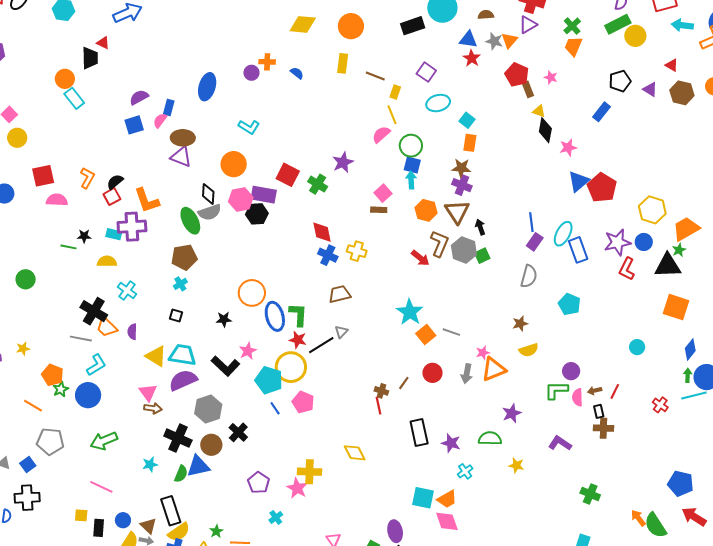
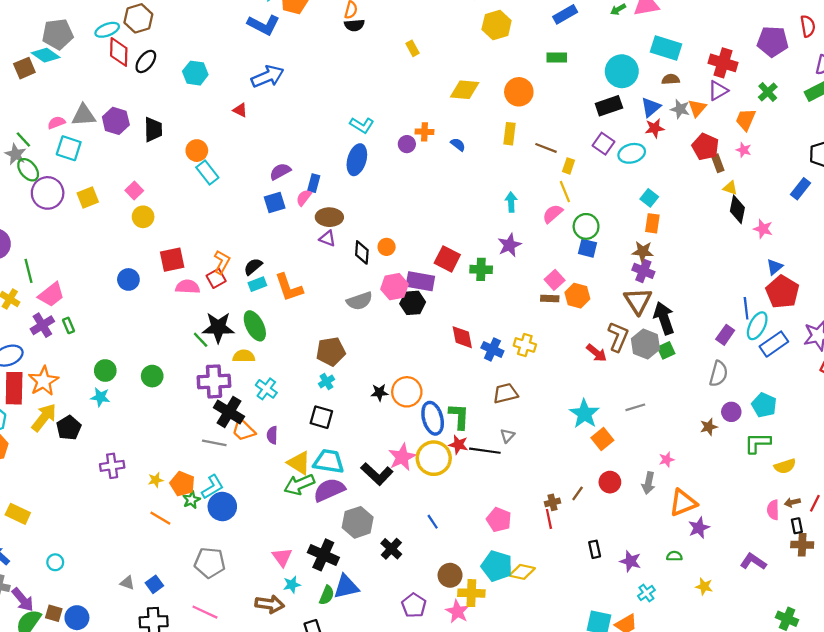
black rectangle: (413, 26) -> (609, 106), moved
blue triangle: (468, 40) -> (651, 107), turned -48
orange trapezoid: (573, 46) -> (746, 120), moved
black trapezoid: (90, 58) -> (153, 130), moved
red star: (472, 58) -> (655, 128), turned 30
cyan ellipse: (438, 103) -> (632, 153), moved
cyan L-shape: (249, 127) -> (362, 125), moved
pink star: (568, 148) -> (763, 229), turned 30
purple triangle: (181, 157) -> (327, 238), size x0.7
orange circle: (234, 164) -> (387, 247), size x0.6
cyan arrow: (411, 180) -> (511, 202), moved
blue triangle: (579, 181) -> (775, 267), size x0.7
green cross: (318, 184) -> (481, 269), turned -30
red pentagon: (602, 188) -> (782, 292), moved
black diamond: (208, 194) -> (362, 252), moved
red square: (112, 197) -> (216, 278), moved
orange hexagon: (426, 210) -> (577, 296), moved
green ellipse: (190, 221) -> (255, 326), moved
blue line: (531, 222) -> (746, 308), moved
purple cross: (132, 227) -> (214, 381), moved
black arrow: (480, 227) -> (664, 318), size x1.8
red diamond: (322, 232) -> (462, 337), moved
cyan rectangle: (114, 234) -> (257, 284), moved, turned -35
black star: (84, 236) -> (218, 327), size x2.0
green line: (68, 247) -> (201, 340), turned 35
blue rectangle: (578, 250) -> (774, 344), turned 75
black square: (176, 316) -> (321, 417), size x1.5
black star: (224, 319) -> (379, 392), moved
gray line: (451, 332) -> (635, 407), moved, turned -36
black line: (321, 345) -> (485, 451), turned 40
yellow star: (23, 349) -> (156, 480), moved
yellow semicircle: (529, 350) -> (785, 466), moved
pink star: (248, 351) -> (402, 457), size x1.4
cyan L-shape: (96, 365) -> (213, 487), moved
yellow circle: (291, 367) -> (434, 458), moved
orange triangle: (494, 369) -> (683, 503), moved
purple circle: (571, 371) -> (731, 412), moved
cyan pentagon: (269, 380) -> (497, 566), moved
green L-shape: (556, 390) -> (758, 443), moved
brown cross: (381, 391) -> (552, 502), turned -32
pink triangle: (148, 392) -> (282, 557), moved
pink pentagon: (303, 402) -> (499, 520), moved
brown arrow: (153, 408) -> (270, 604), moved, size x1.4
black rectangle: (419, 433) -> (595, 549), size x0.6
green semicircle: (490, 438) -> (674, 556), size x0.6
gray pentagon: (50, 441) -> (210, 563), moved
green arrow: (104, 441) -> (299, 484), moved
brown circle: (211, 445) -> (450, 575), moved
yellow diamond: (355, 453) -> (522, 572), turned -50
pink line: (101, 487) -> (205, 612), moved

